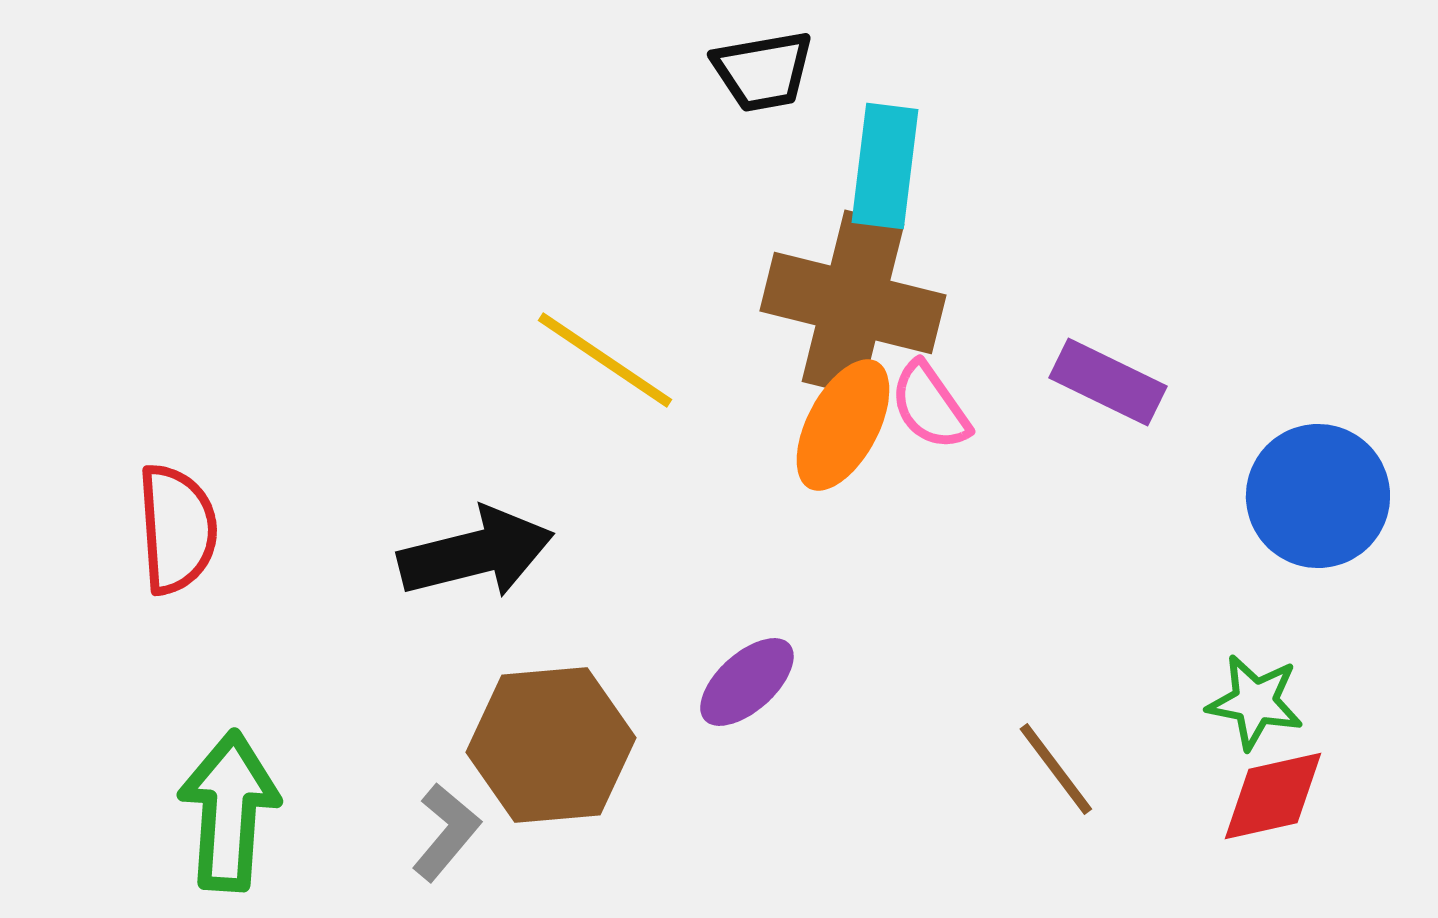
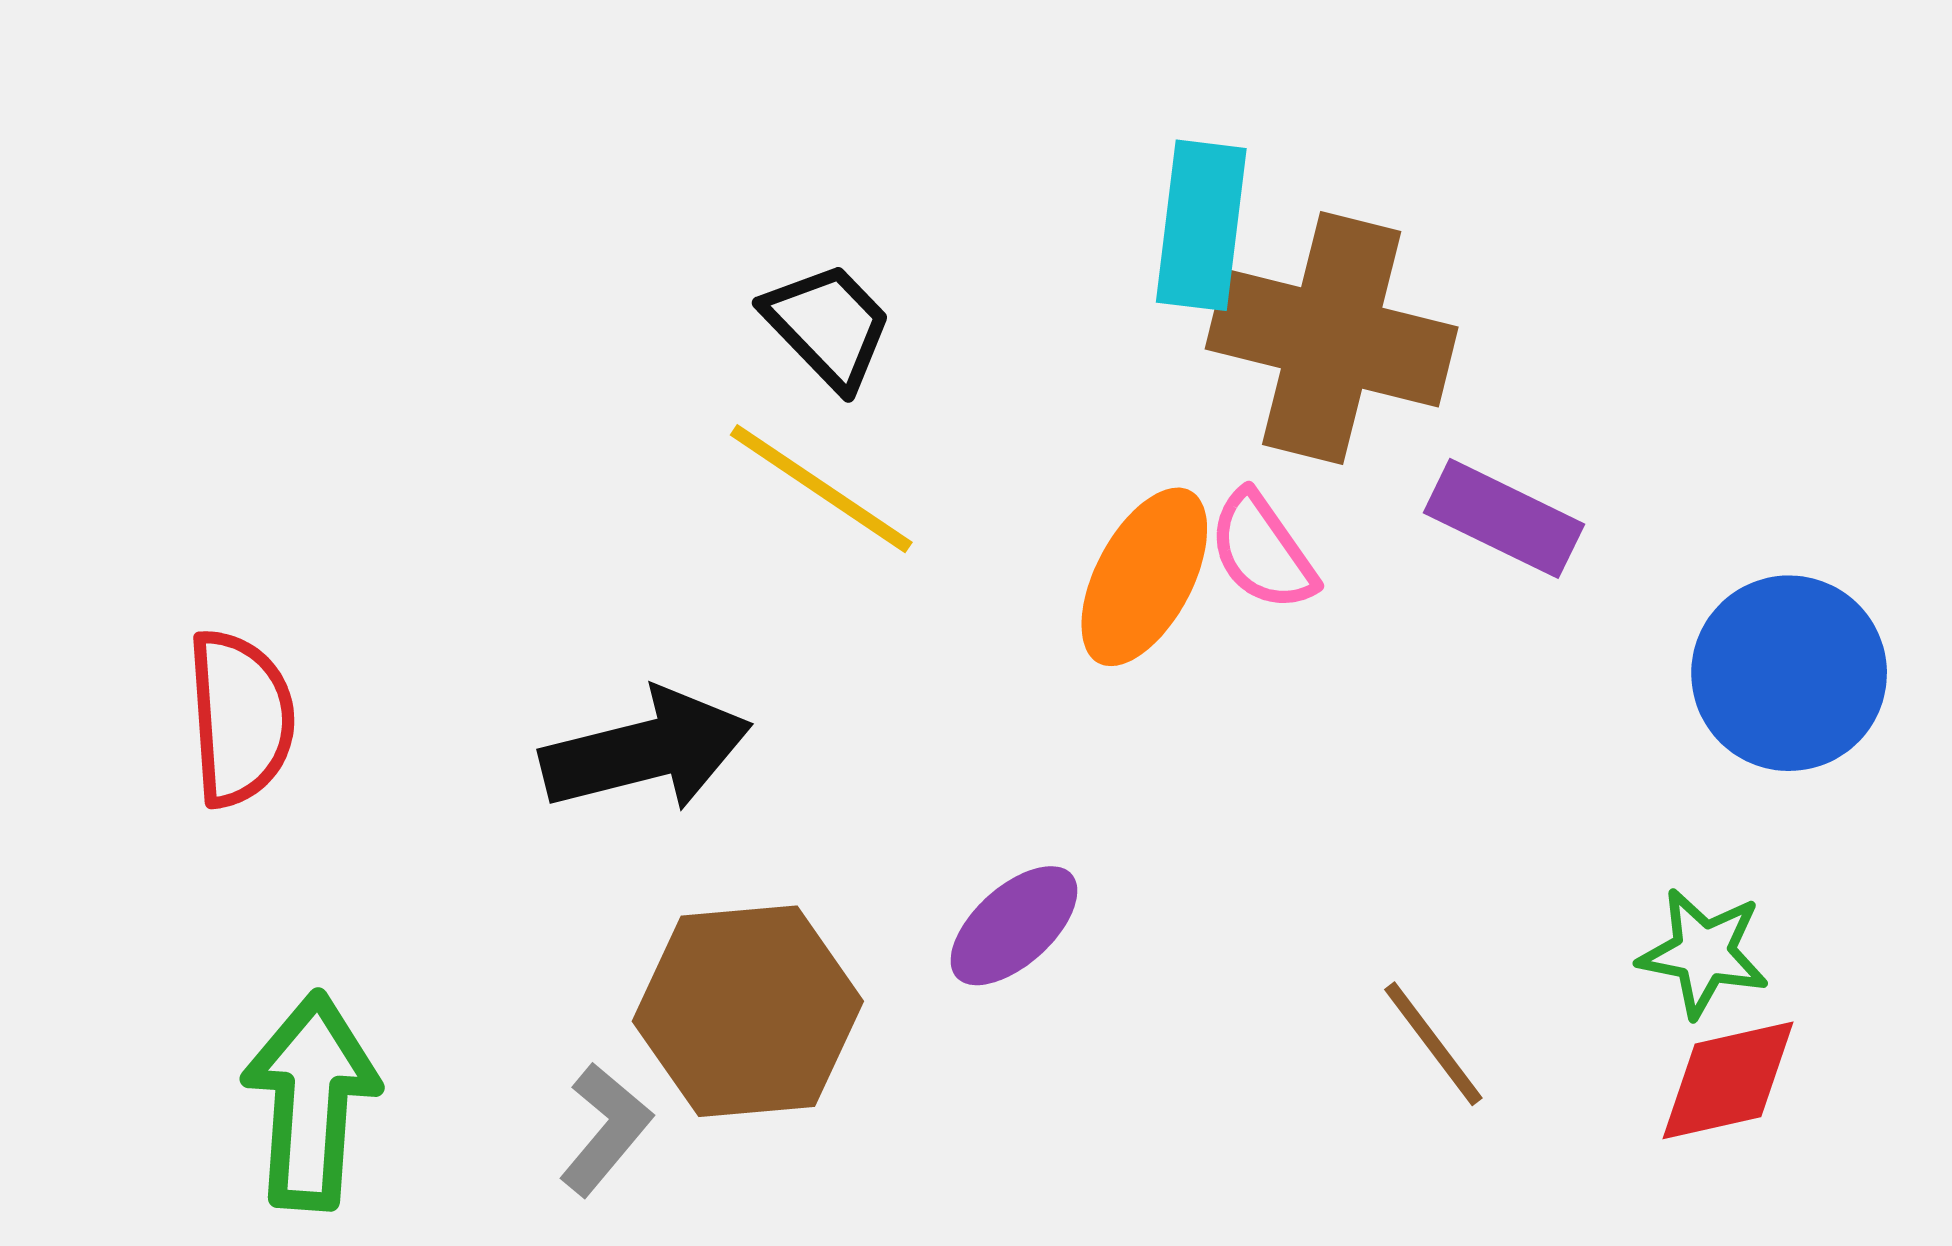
black trapezoid: (763, 71) -> (828, 326), moved, turned -124
brown cross: (853, 303) -> (1332, 338), moved

